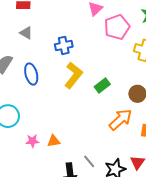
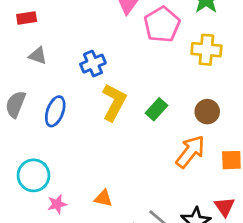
blue ellipse: (31, 74) -> (55, 111), turned 45
pink star: (32, 141) -> (57, 204), moved
orange triangle: (54, 141) -> (103, 198), turned 32

